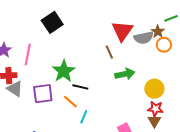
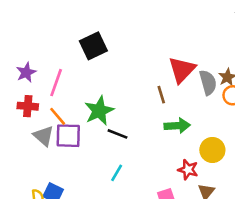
gray semicircle: (144, 38) -> (208, 83), turned -102
gray triangle: (15, 89) -> (44, 136), moved
orange line: (70, 102) -> (58, 116), moved
red star: (155, 109) -> (188, 170), moved

